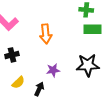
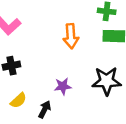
orange arrow: (46, 34) -> (71, 36), moved

